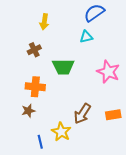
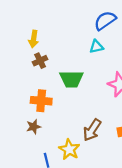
yellow arrow: (44, 22) -> (34, 39), moved

